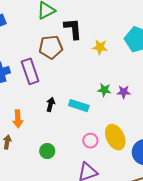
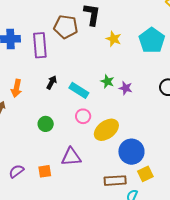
yellow ellipse: (115, 137) -> (106, 130), turned 65
pink circle: (90, 141) -> (83, 116), moved
green circle: (47, 151) -> (46, 124), moved

